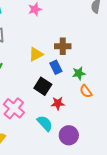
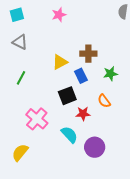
green star: (79, 73) -> (110, 74), moved
black square: (43, 86) -> (67, 96), turned 36
orange semicircle: (86, 91) -> (104, 101), moved

